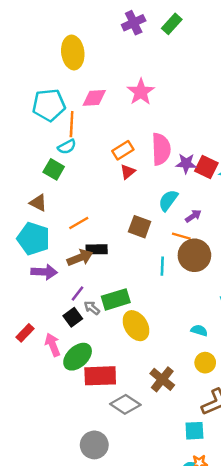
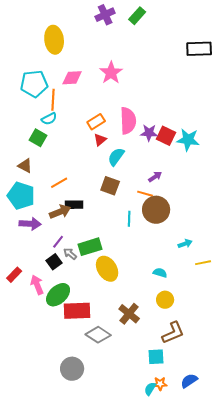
cyan semicircle: (168, 200) -> (116, 157), moved

